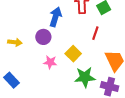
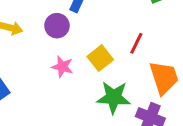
red line: (95, 33) -> (136, 43), moved

